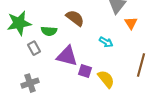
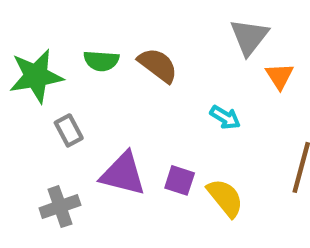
green semicircle: (49, 31) -> (101, 61), moved
purple triangle: (67, 56) -> (123, 174), moved

